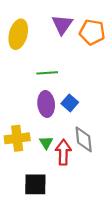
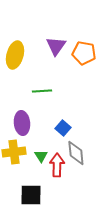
blue square: (70, 103) -> (63, 128), moved
purple ellipse: (46, 104) -> (22, 123), moved

